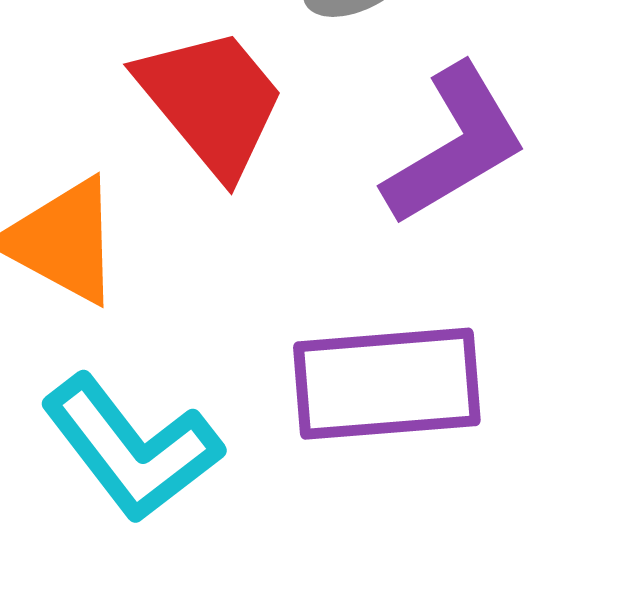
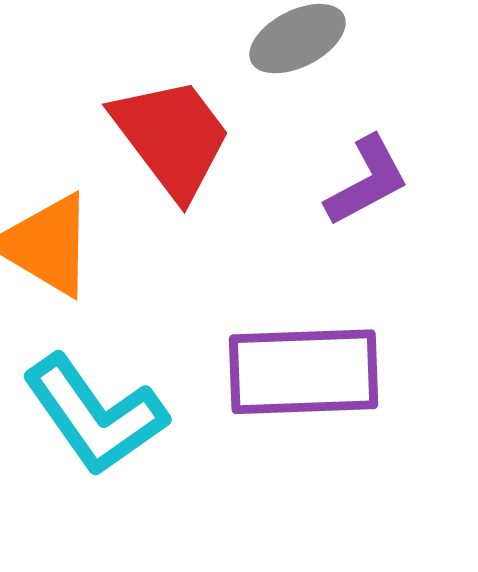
purple L-shape: (455, 145) -> (367, 181), size x0.7

